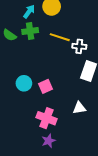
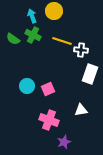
cyan arrow: (29, 12) -> (32, 16), turned -56
green cross: (30, 31) -> (33, 35), turned 35
purple star: (49, 141) -> (64, 142), moved

